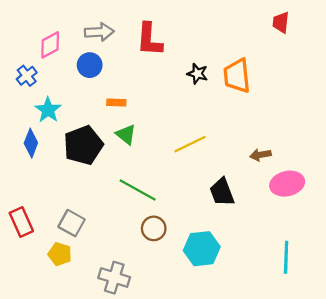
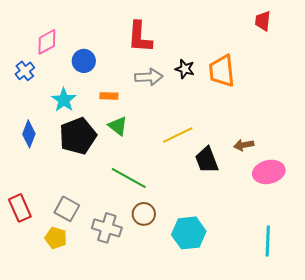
gray arrow: (99, 32) -> (149, 77), moved
cyan star: (48, 110) -> (64, 100), moved
black trapezoid: (222, 192) -> (207, 160), moved
gray cross: (114, 278) -> (107, 228), moved

